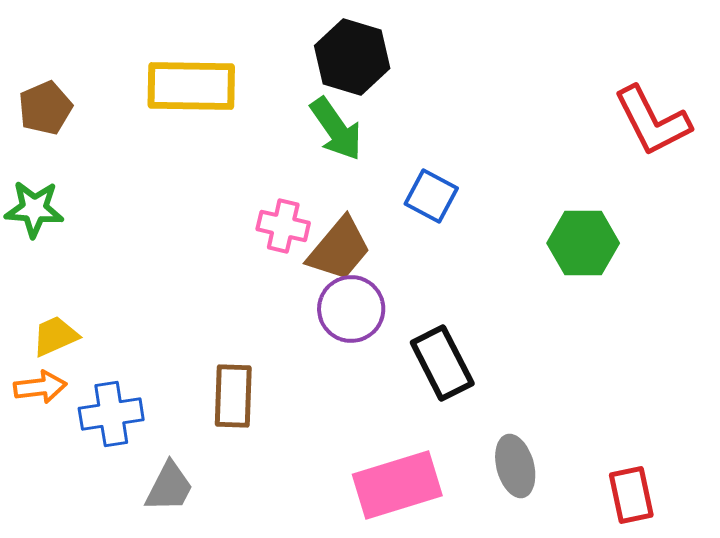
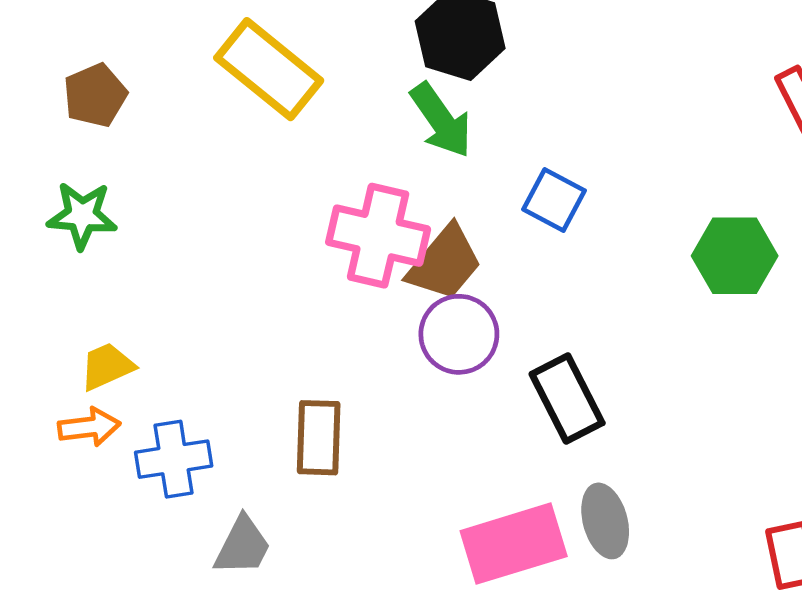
yellow rectangle: (191, 86) -> (269, 69), turned 38
pink cross: (283, 226) -> (378, 236), size x1.6
gray ellipse: (515, 466) -> (605, 521), moved

